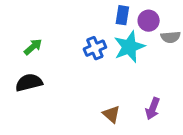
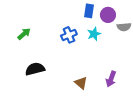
cyan star: (129, 47) -> (94, 34), size x0.6
black semicircle: (29, 83) -> (35, 69), moved

